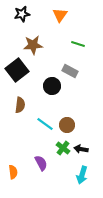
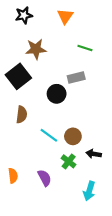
gray rectangle: (70, 71) -> (76, 77), turned -42
black arrow: (81, 149) -> (94, 154), moved
orange semicircle: (13, 172) -> (13, 176), moved

